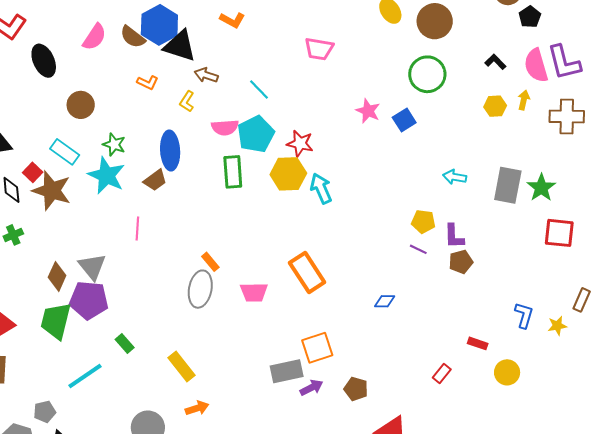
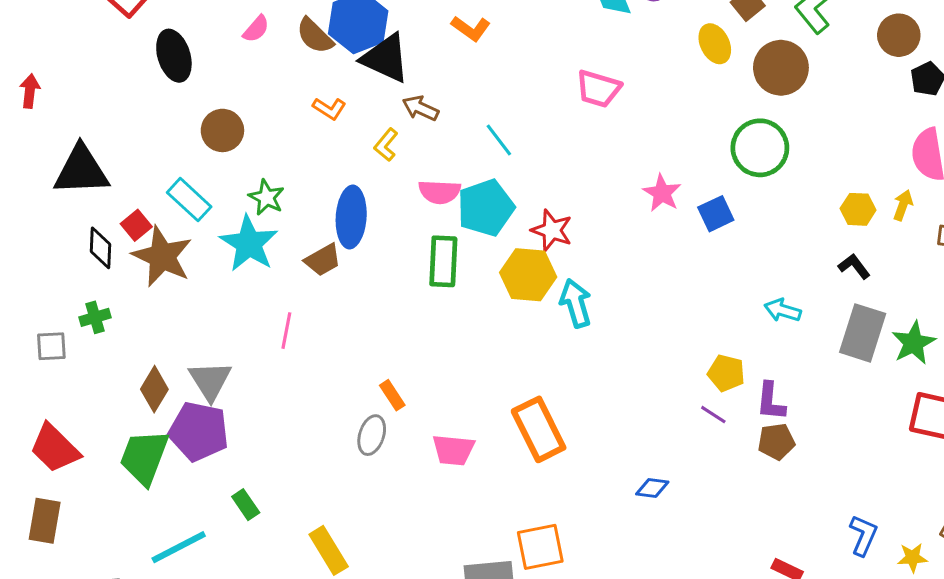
pink semicircle: (94, 37) -> (256, 29), size x0.7
black L-shape: (495, 62) -> (854, 266), moved
gray ellipse: (200, 289) -> (372, 435), size x0.7

